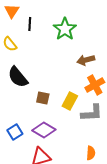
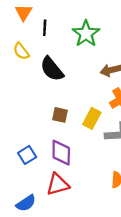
black semicircle: (18, 77) -> (52, 69), moved
purple diamond: (44, 130) -> (61, 153), turned 60

